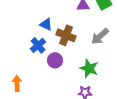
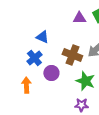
brown cross: (66, 35) -> (72, 55), moved
orange arrow: (17, 83) -> (26, 85), moved

